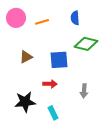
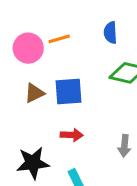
pink circle: (16, 18) -> (28, 48), moved
blue square: (59, 60) -> (69, 92), moved

